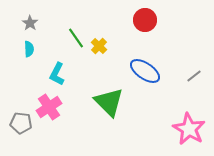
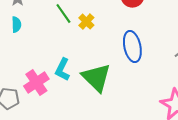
blue ellipse: (145, 71) -> (132, 47), turned 44
cyan L-shape: (57, 74) -> (62, 70), moved

